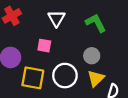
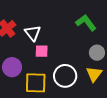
white triangle: (57, 18) -> (33, 33), moved
gray circle: (92, 56) -> (97, 53), moved

